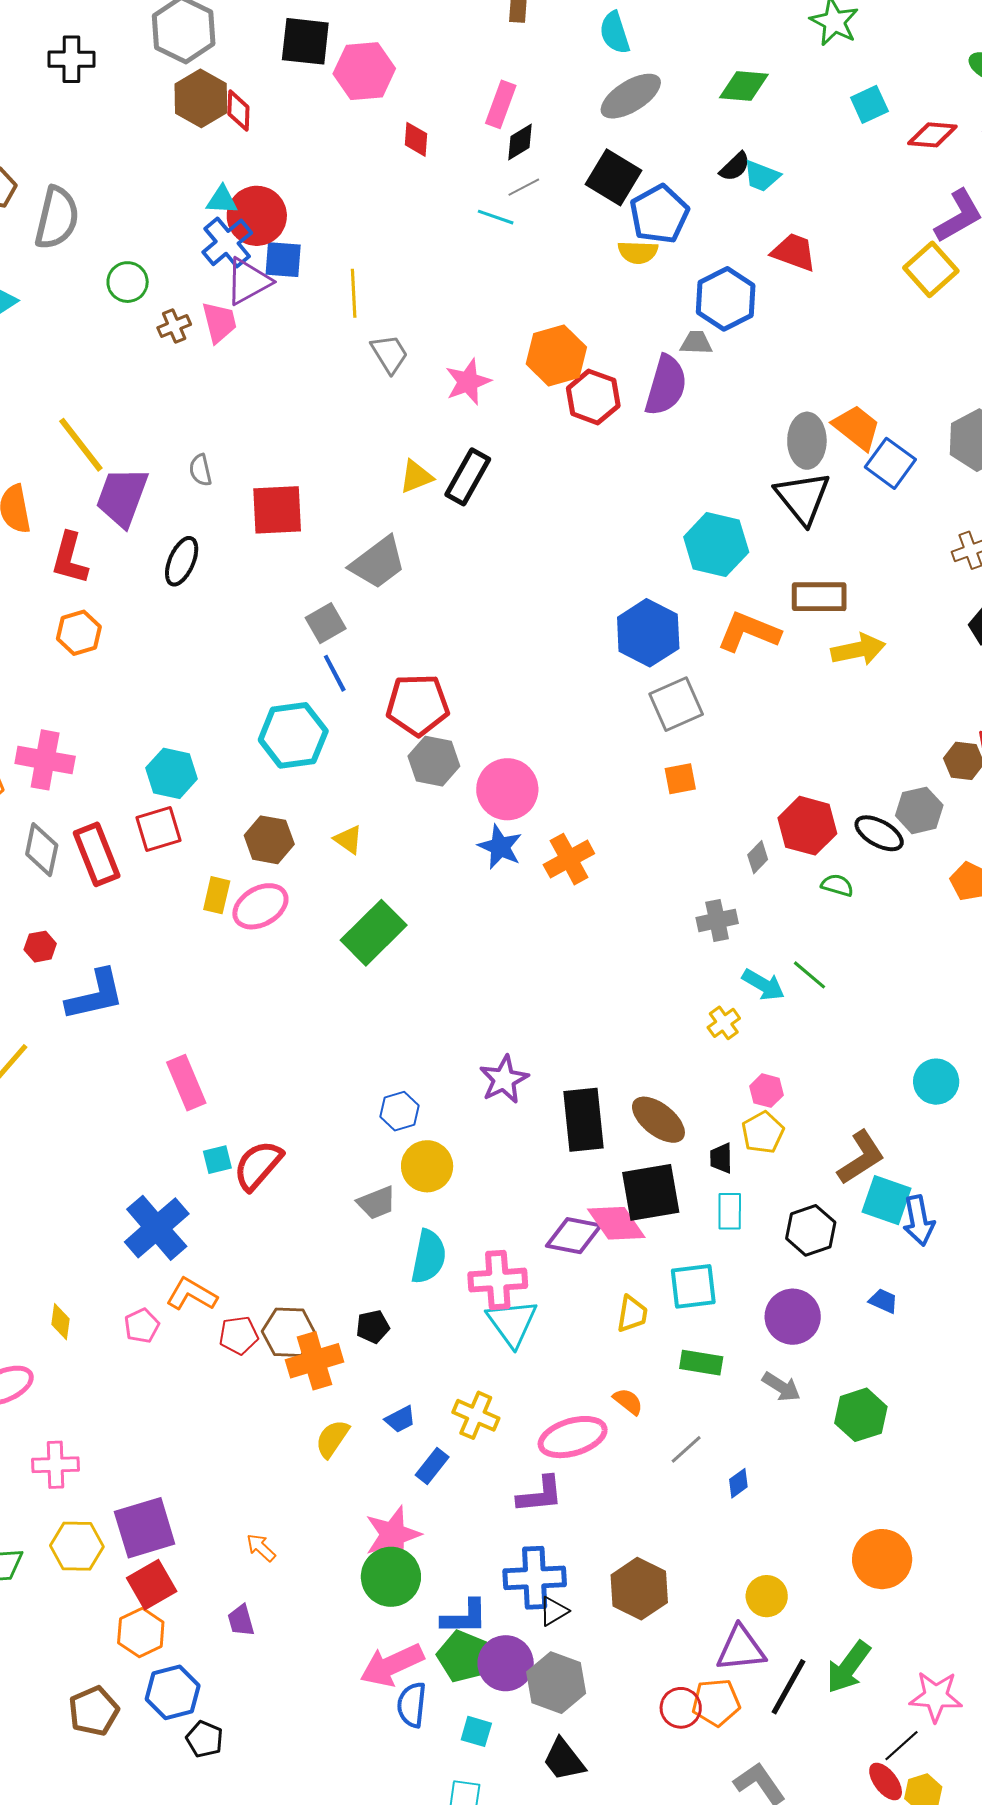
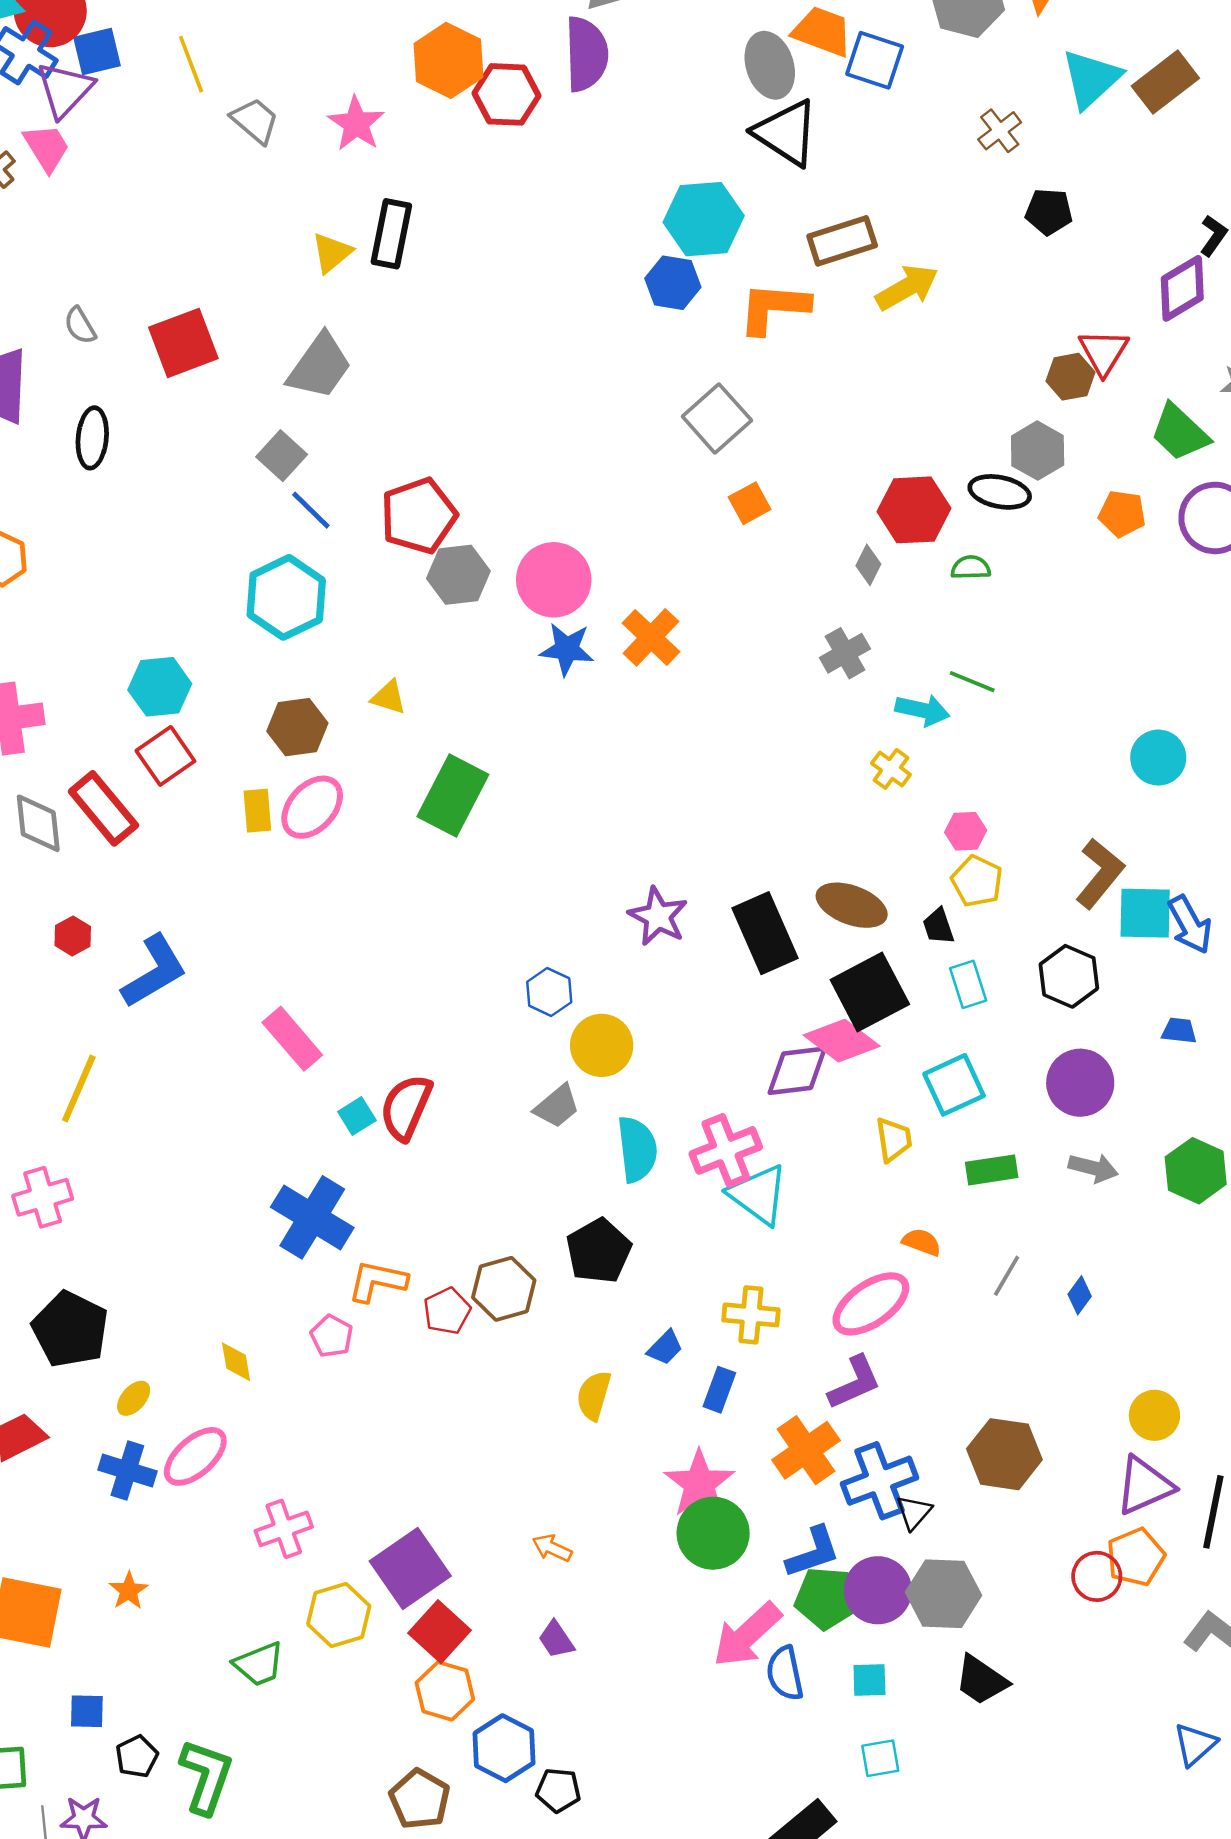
blue hexagon: (648, 633) -> (673, 283), moved, size x0.7
black pentagon: (373, 1327) -> (599, 1251), size x1.6
orange cross: (314, 1361) -> (806, 1450), moved

